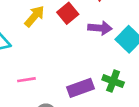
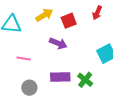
purple arrow: (100, 28) -> (58, 43), moved

